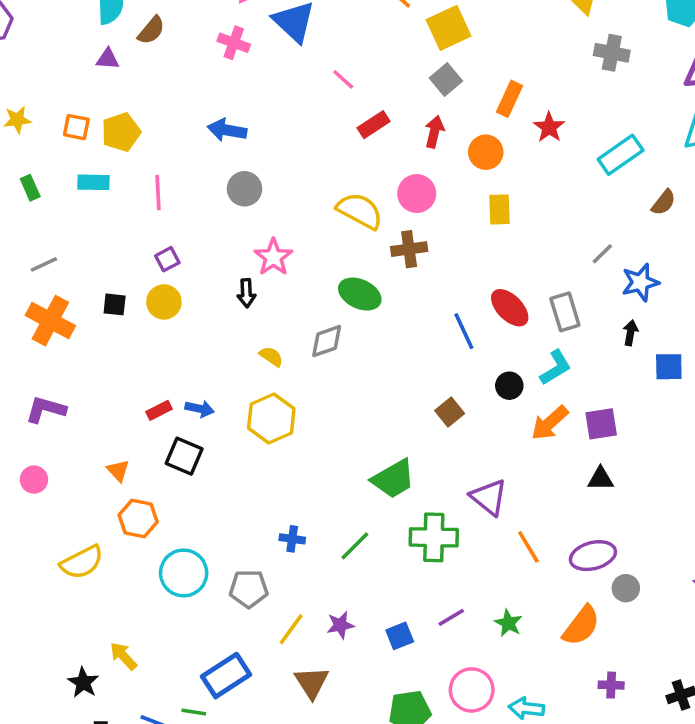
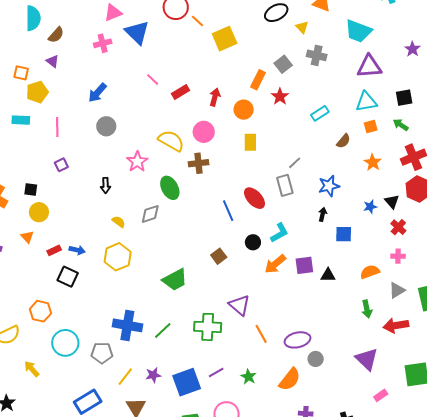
pink cross: (234, 43) -> (103, 43), turned -36
purple triangle: (108, 59) -> (53, 61), moved, turned 32
pink line: (343, 79) -> (153, 80), moved
gray square: (446, 79) -> (283, 64), moved
orange square: (76, 127) -> (21, 73), moved
blue arrow: (227, 130) -> (97, 93), turned -60
cyan rectangle: (621, 155) -> (320, 113), size x0.7
gray line: (602, 254) -> (295, 163), moved
pink star: (273, 257) -> (137, 162), moved
green ellipse: (360, 294) -> (170, 188), turned 35
yellow circle: (164, 302) -> (39, 212), moved
gray rectangle: (565, 312) -> (285, 185), moved
orange triangle: (118, 471) -> (27, 237), moved
green trapezoid: (393, 479) -> (175, 280), moved
black triangle: (601, 479) -> (328, 275), moved
blue cross: (292, 539) -> (127, 325), size x2.0
blue square: (400, 636) -> (187, 382), size x1.8
yellow arrow: (123, 656) -> (32, 369), moved

